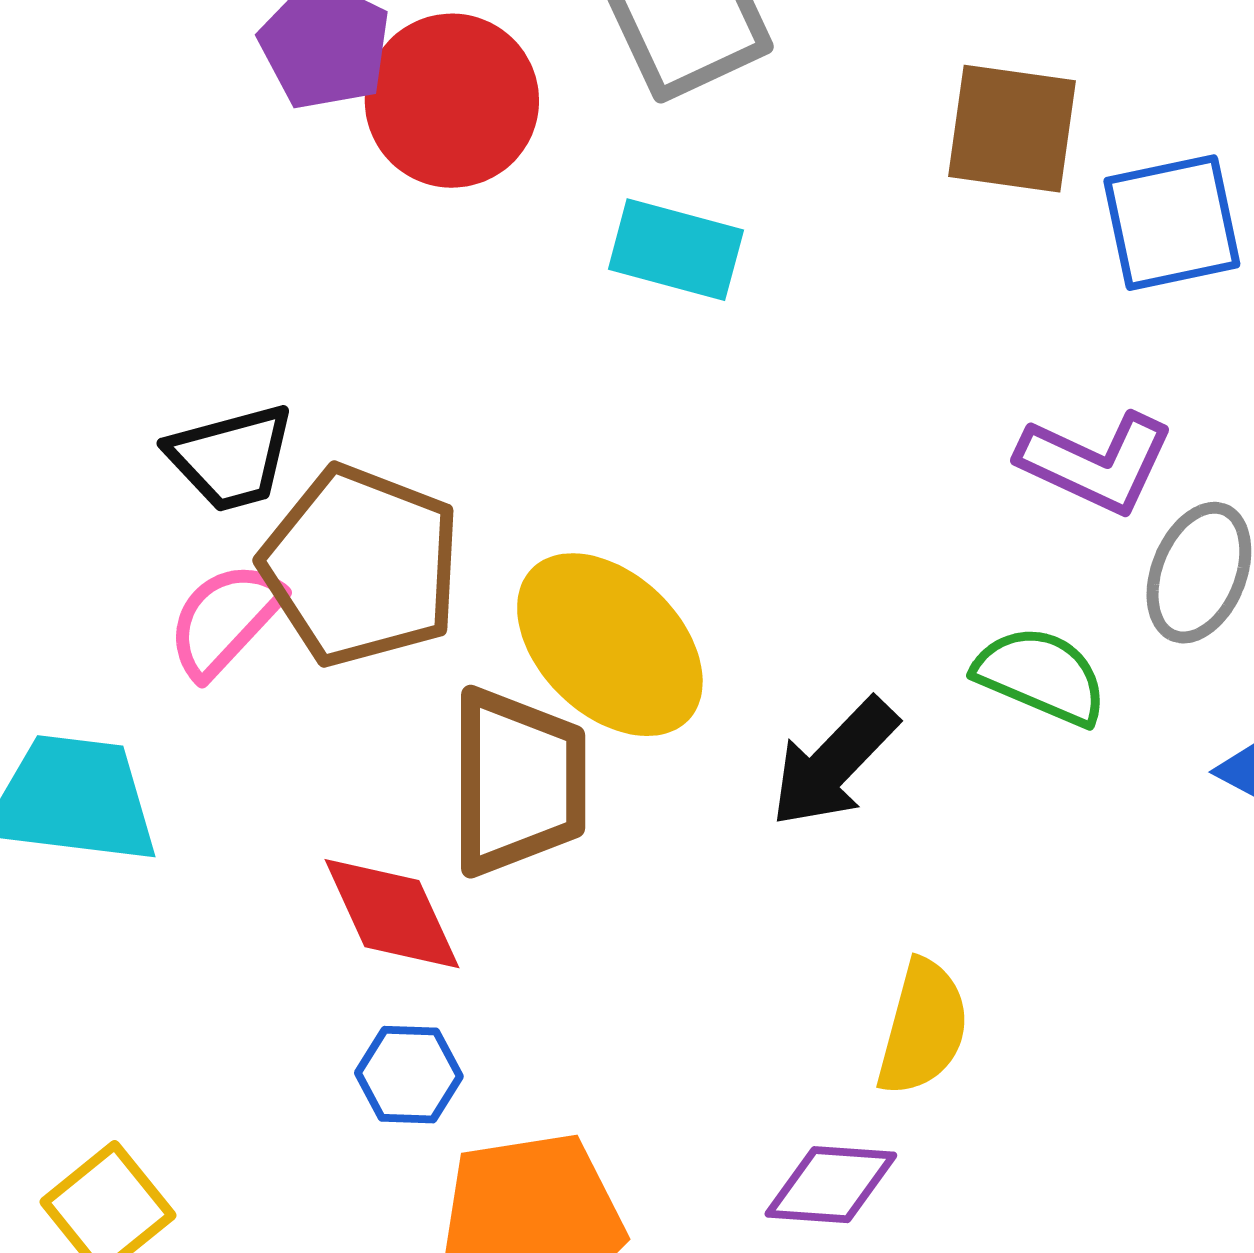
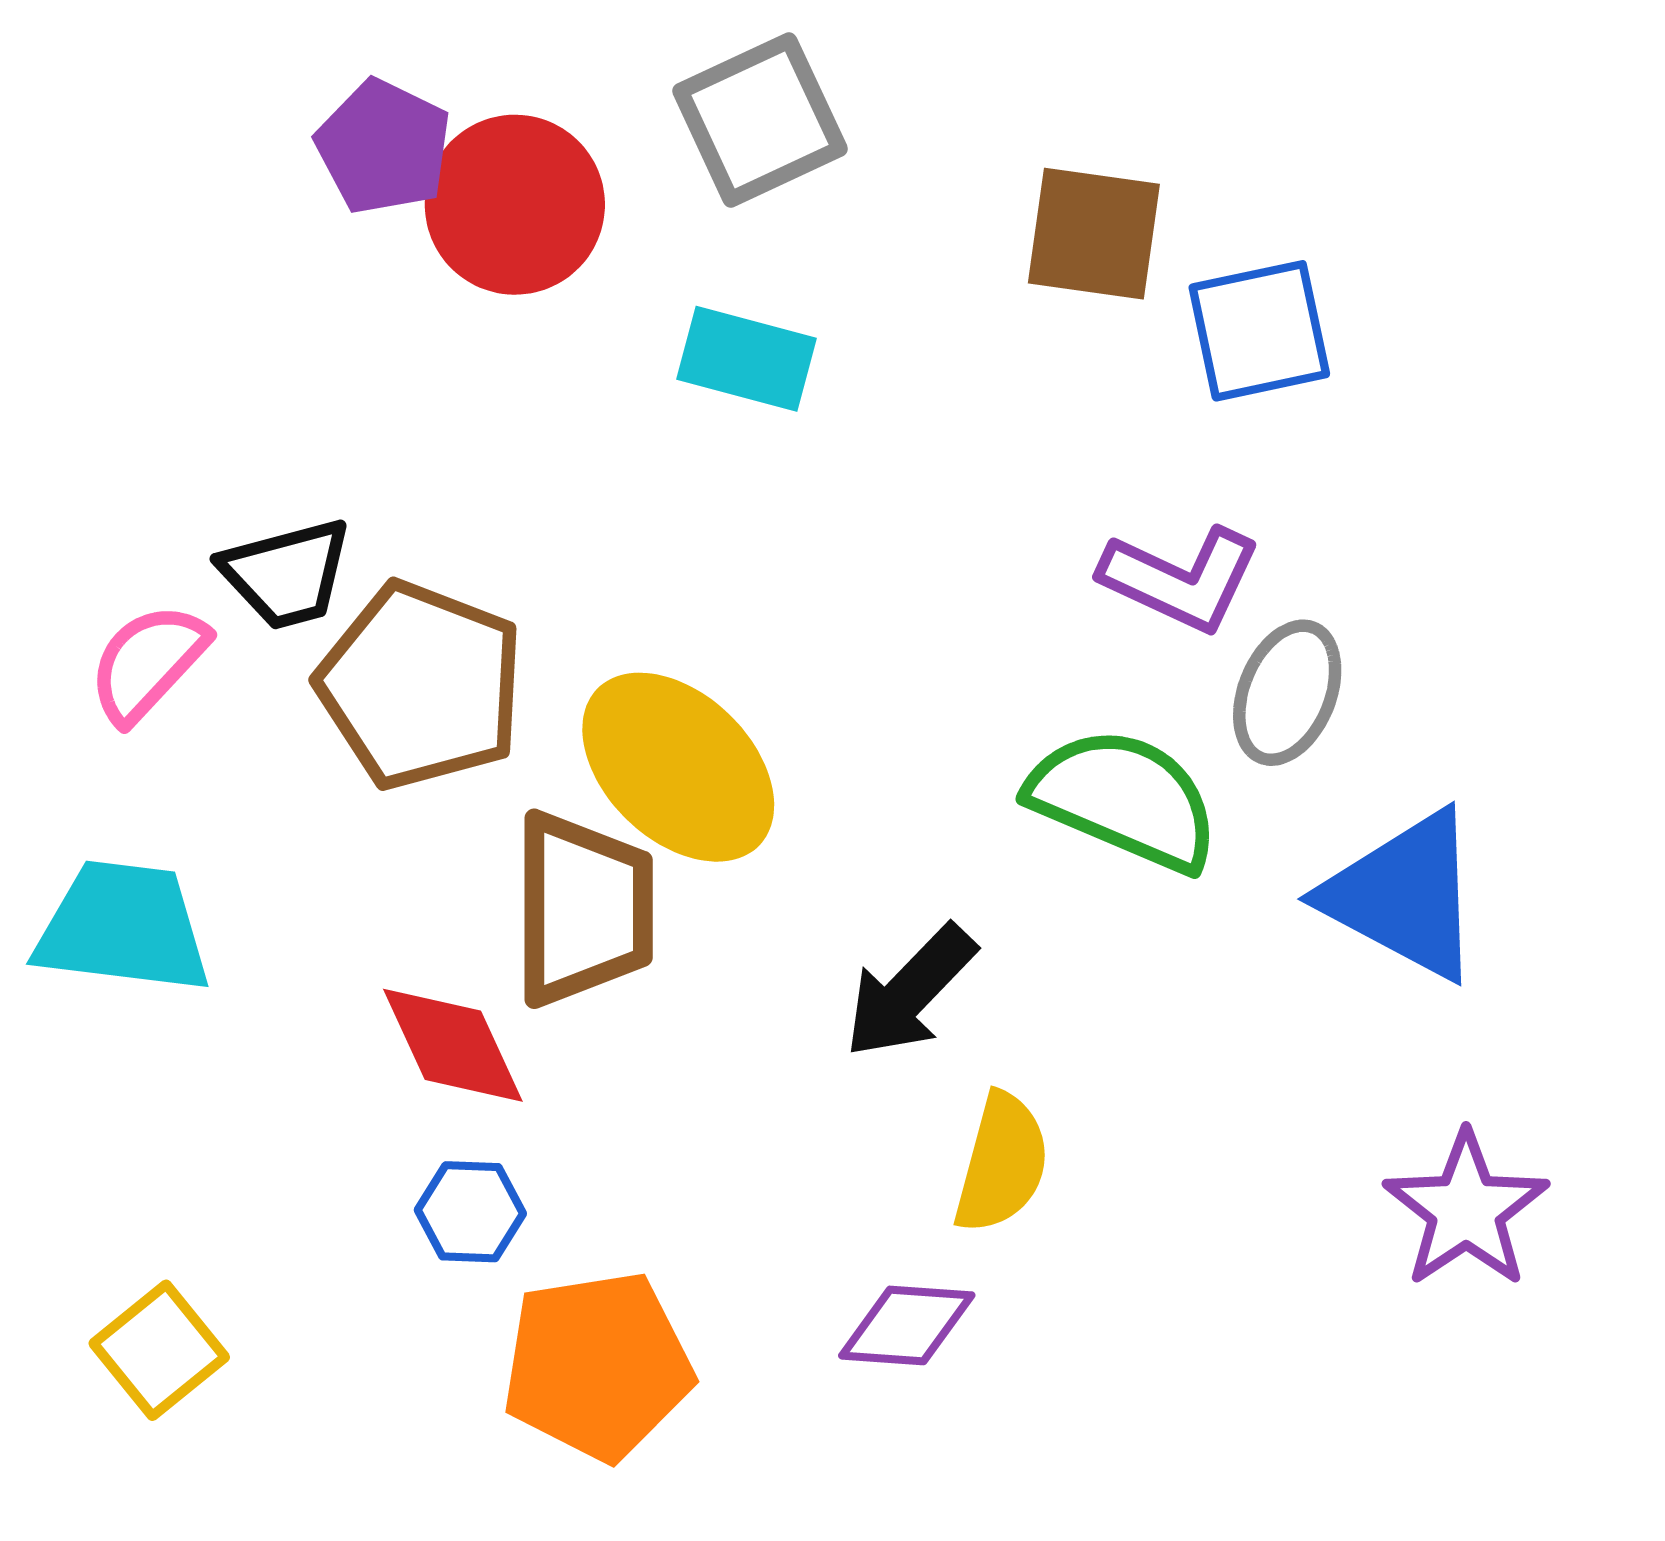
pink semicircle: (225, 620) -> (148, 663), moved
green semicircle: (1041, 676) -> (1124, 799), size x1.4
black arrow: (834, 763) -> (910, 992), moved

